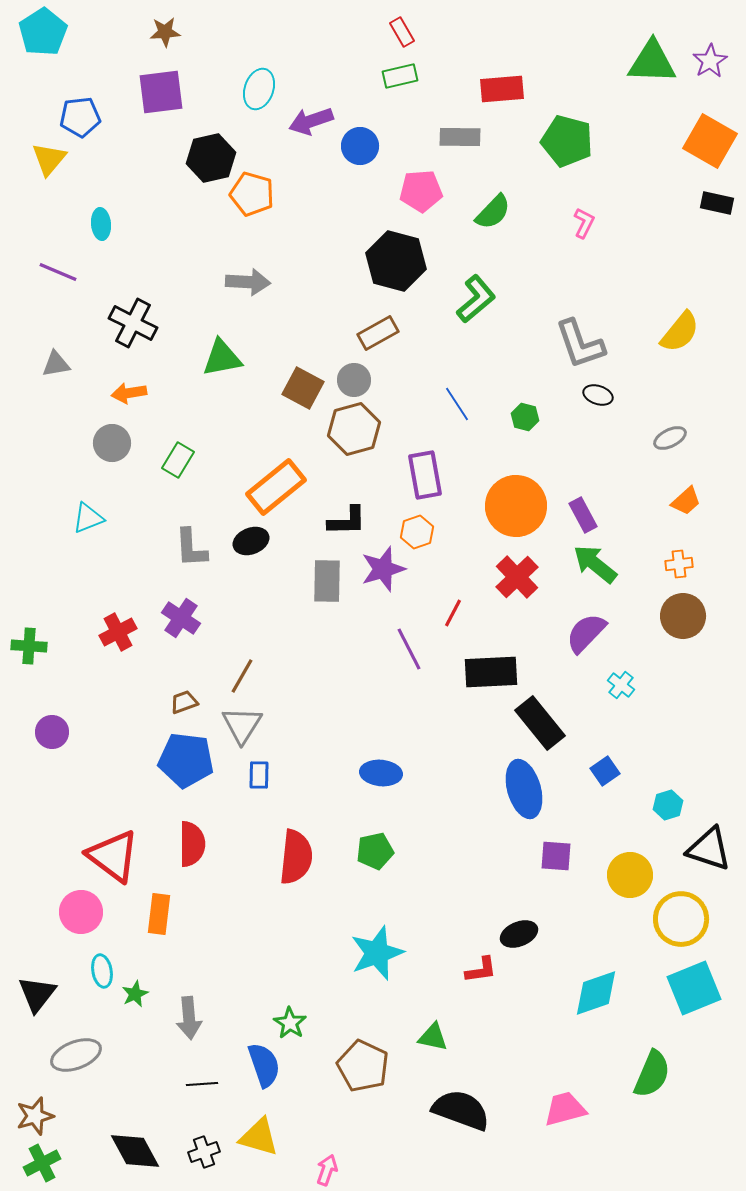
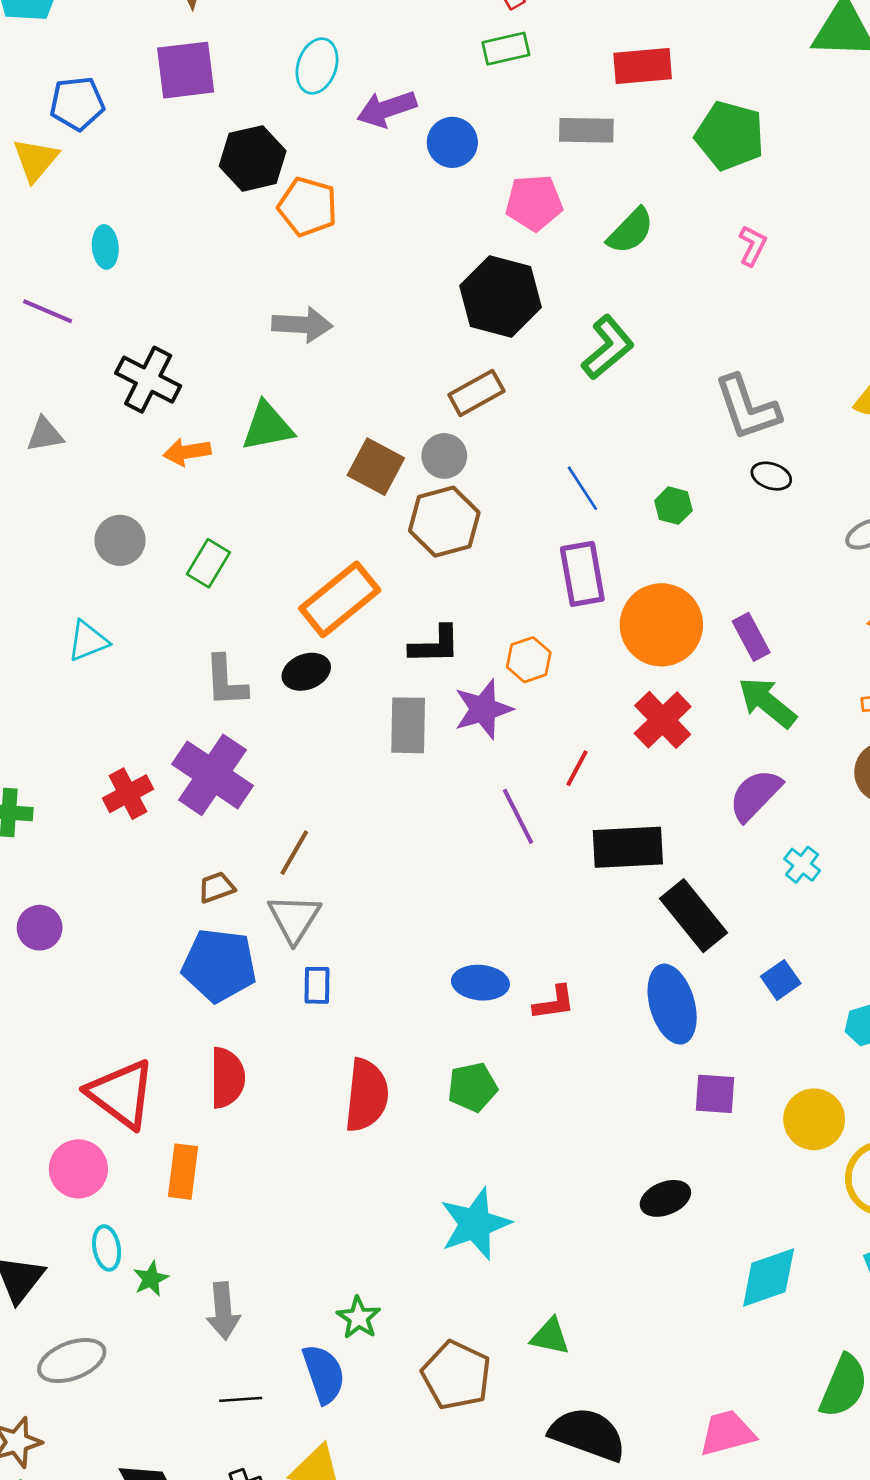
orange arrow: (129, 393) -> (187, 452), moved
purple rectangle: (425, 475) -> (582, 574), moved
purple cross: (181, 618) -> (212, 775), size x1.5
red L-shape: (481, 970) -> (554, 1003), moved

